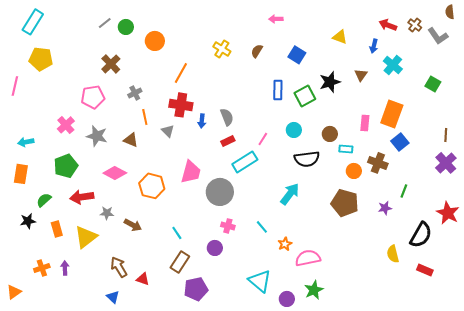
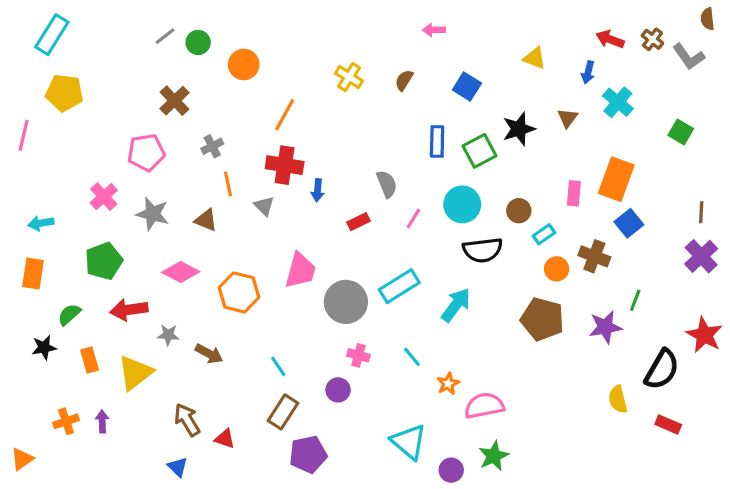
gray semicircle: (227, 117) -> (387, 184), moved
cyan circle: (294, 130) -> (462, 204), size x1.5
cyan rectangle: (346, 149) -> (544, 234), turned -40
cyan rectangle: (245, 162) -> (399, 286), moved
purple star: (385, 208) -> (605, 327), size x1.5

